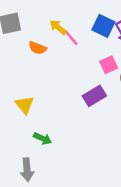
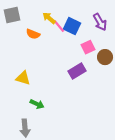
blue square: (103, 26) -> (72, 26), moved
yellow triangle: (24, 105) -> (23, 78), turned -35

